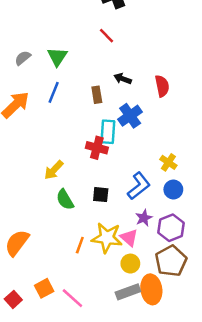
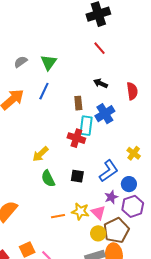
red line: (107, 36) -> (99, 48), moved
brown rectangle: (97, 95) -> (78, 103), moved
blue circle: (173, 190) -> (129, 184), moved
yellow star: (107, 238) -> (80, 211), size x0.7
orange line: (80, 245) -> (58, 216), turned 56
brown pentagon: (171, 261) -> (116, 230), moved

